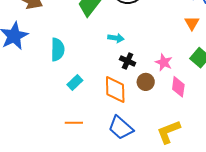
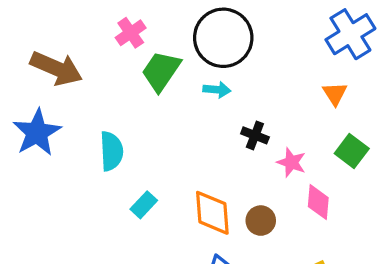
cyan arrow: (116, 38) -> (217, 90), moved
black cross: (128, 61) -> (255, 135), moved
brown circle: (146, 82) -> (261, 221), moved

